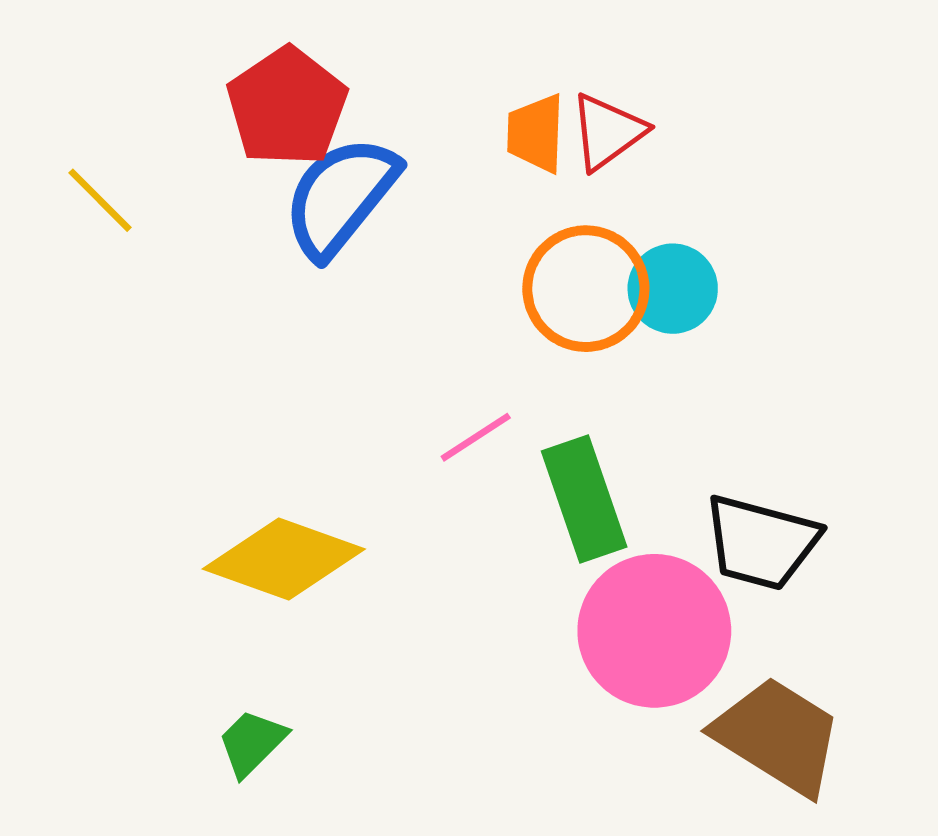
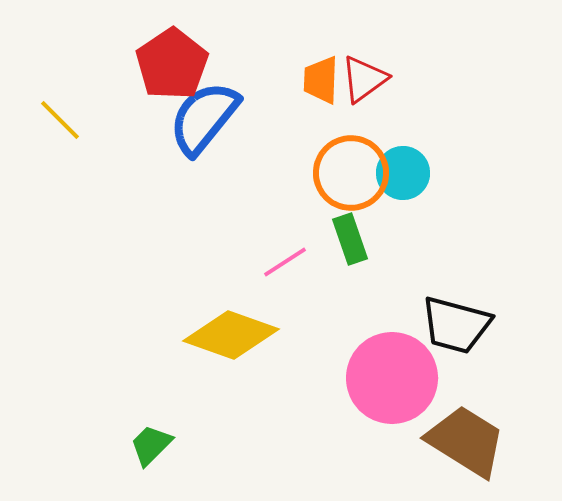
green rectangle: (584, 499) -> (350, 239), moved, size x0.7
yellow diamond: (284, 559) -> (231, 335), moved

